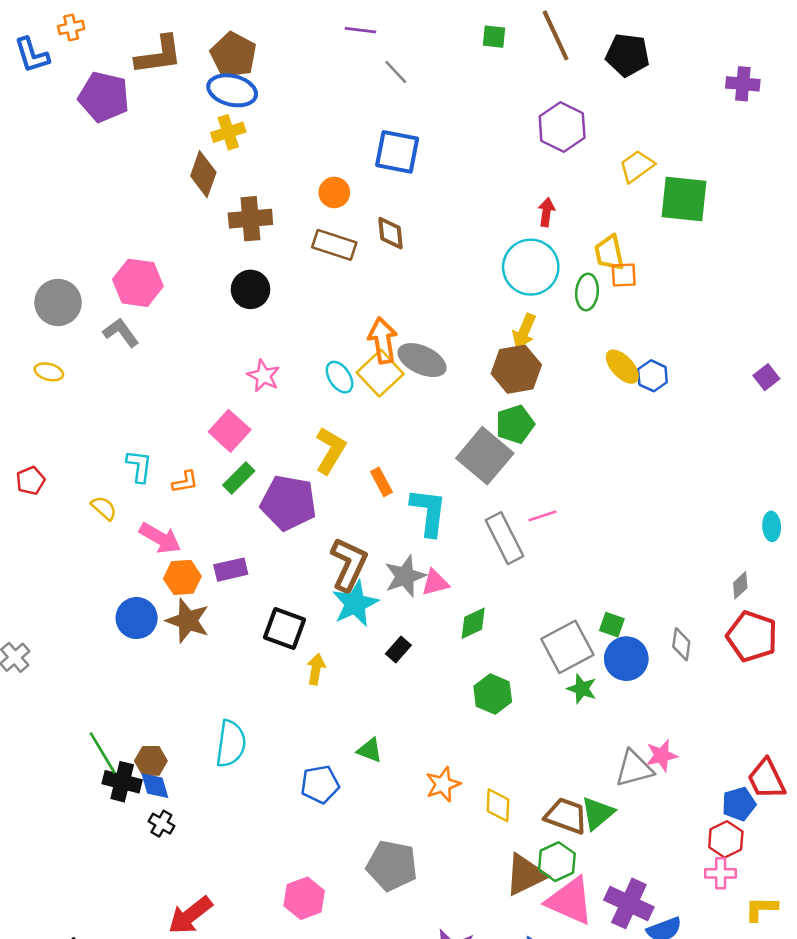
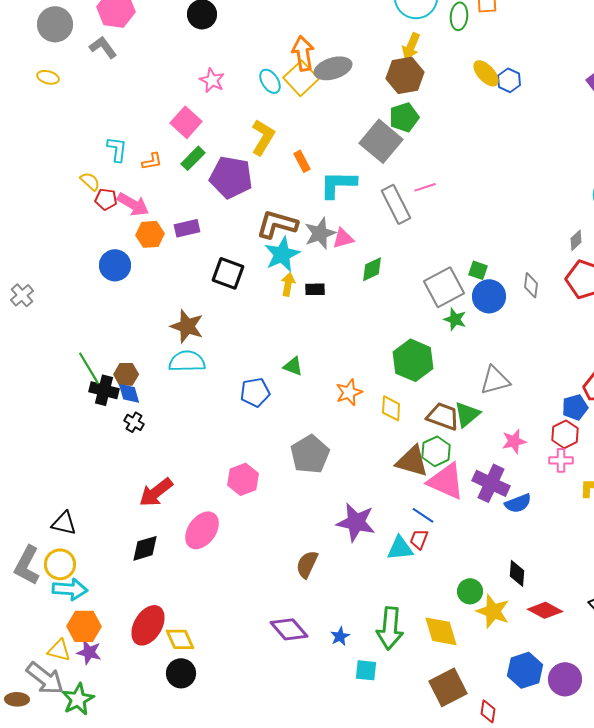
gray ellipse: (422, 360) -> (333, 68), turned -42
red pentagon: (31, 481) -> (106, 199), moved, turned 30
cyan L-shape: (429, 512) -> (338, 184), turned -96
brown L-shape: (349, 564) -> (277, 224), turned -99
brown star: (188, 621) -> (187, 326), moved
black rectangle: (398, 649) -> (315, 289), turned 48
yellow arrow: (316, 669) -> (288, 284), moved
green hexagon: (493, 694) -> (413, 360), moved, size x1.4
cyan semicircle: (231, 744) -> (187, 361), turned -99
pink star: (662, 756) -> (514, 441), moved
gray pentagon: (392, 866) -> (310, 454), turned 30
brown triangle: (525, 875) -> (412, 461), turned 42

